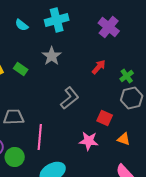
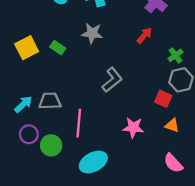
gray star: (52, 56) -> (92, 33), turned -30
red arrow: (99, 67) -> (144, 35), moved
red square: (105, 118) -> (163, 99), moved

